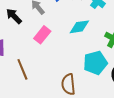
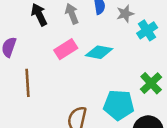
cyan diamond: (79, 27) -> (99, 52), moved

